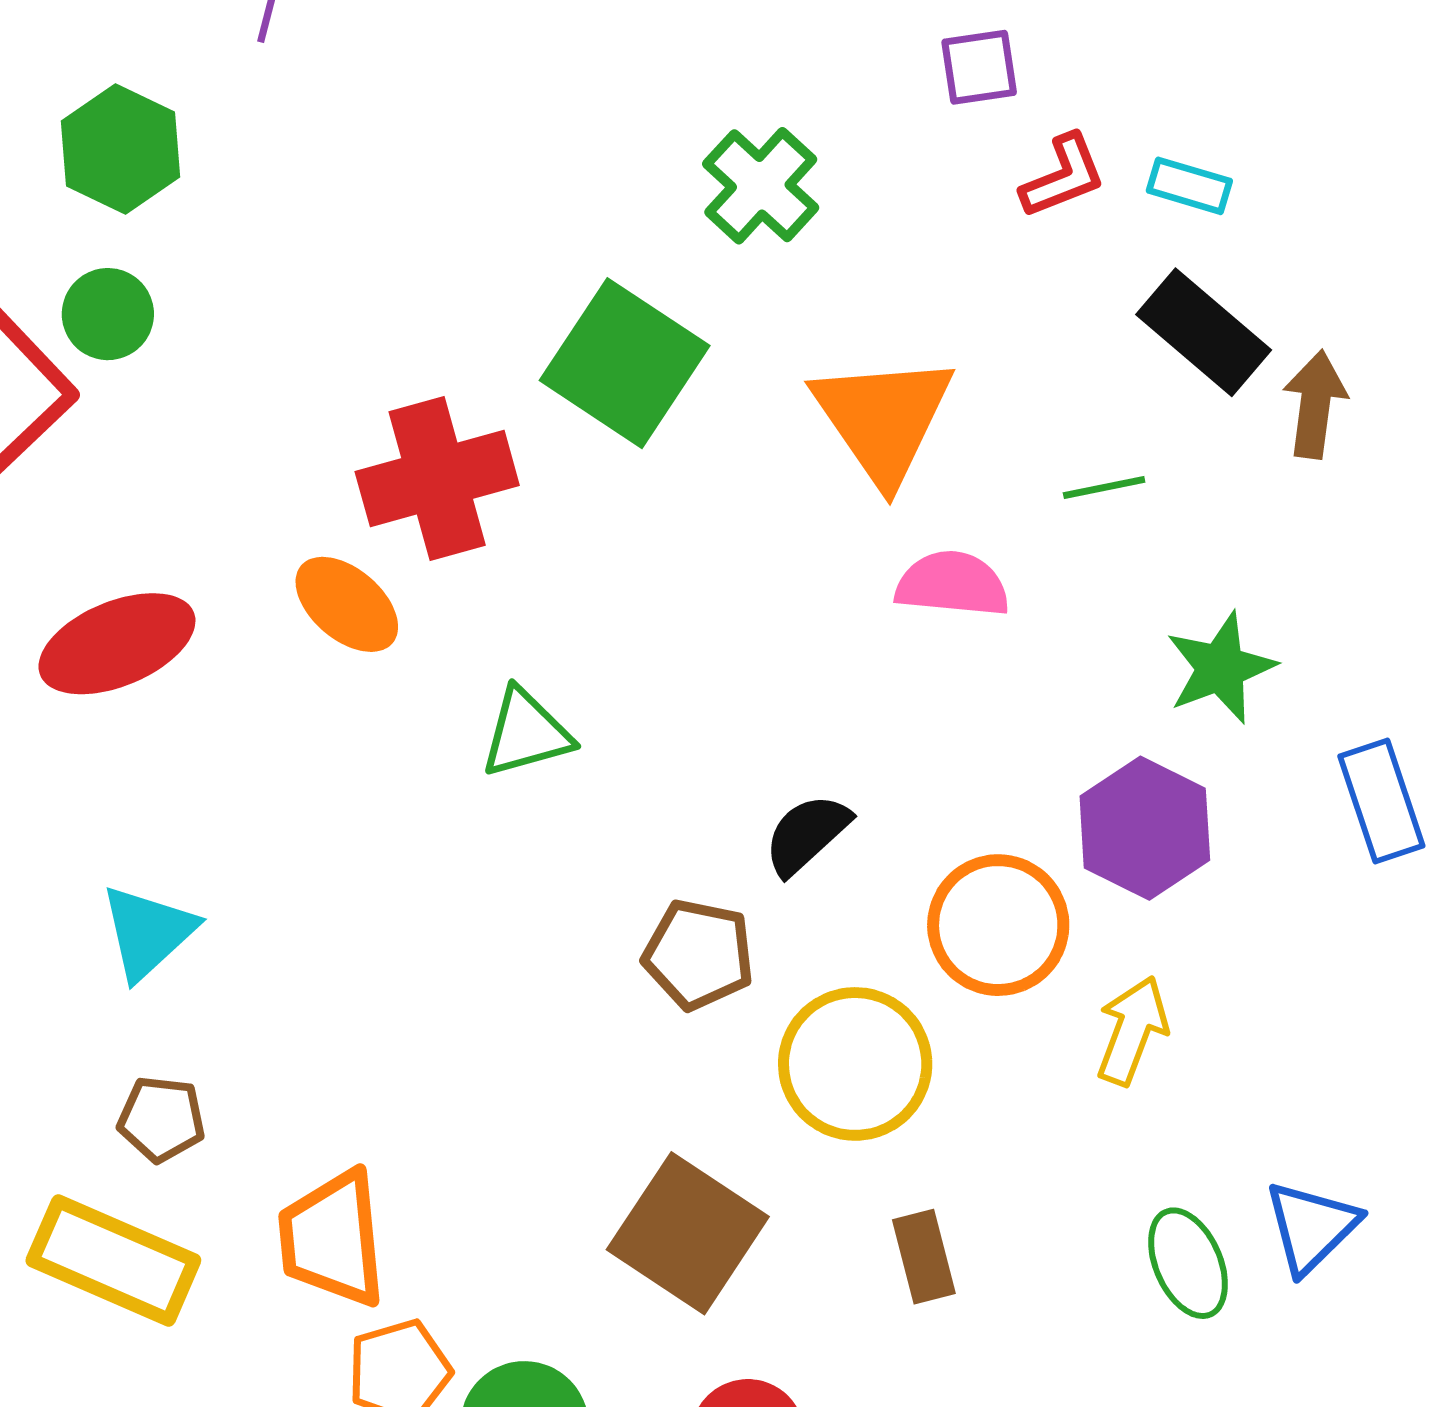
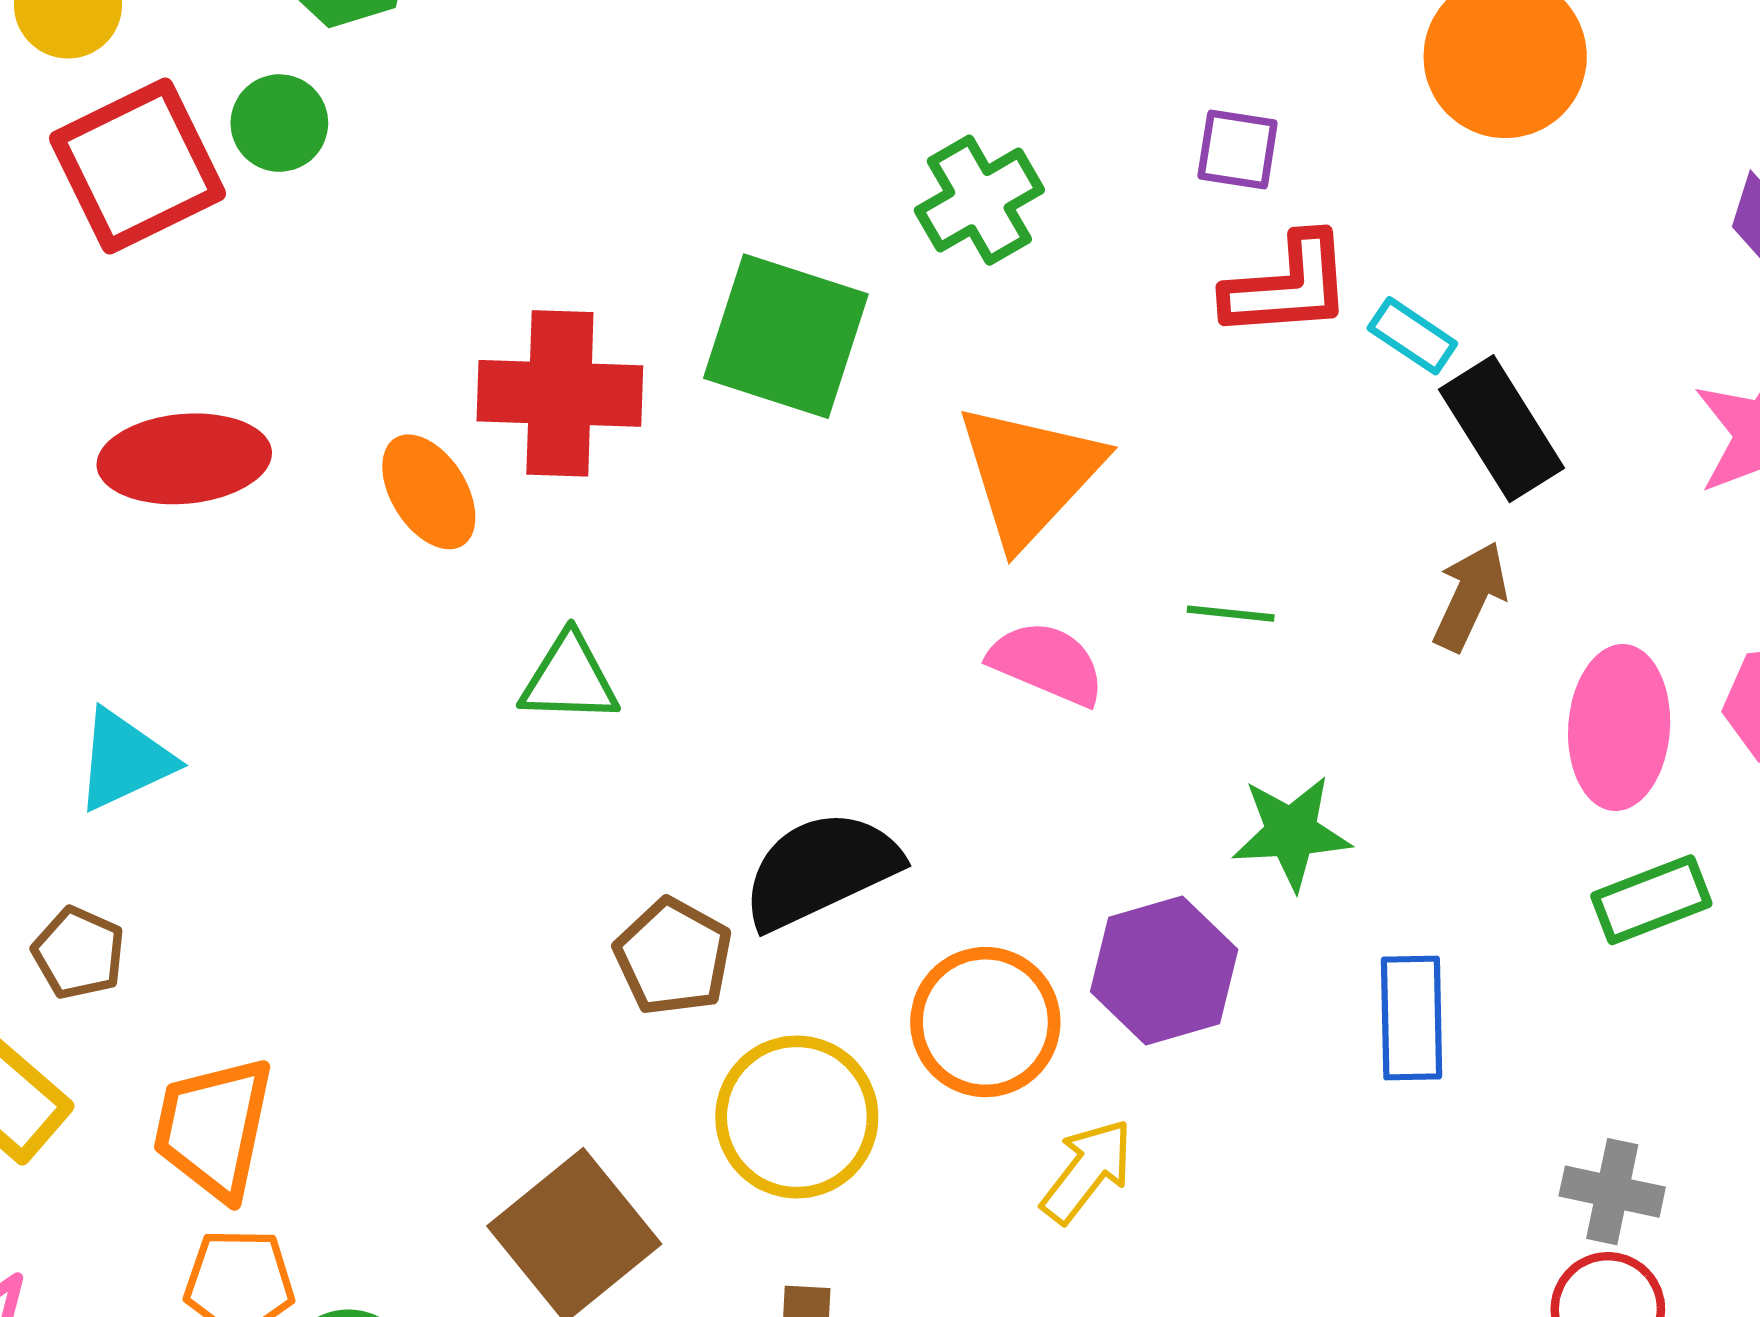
red L-shape: (1063, 176) -> (1288, 286), size x1.4
black rectangle: (1204, 332) -> (1501, 429), moved
green square: (625, 363) -> (786, 336), turned -33
black semicircle: (807, 834) -> (821, 870), size x1.6

